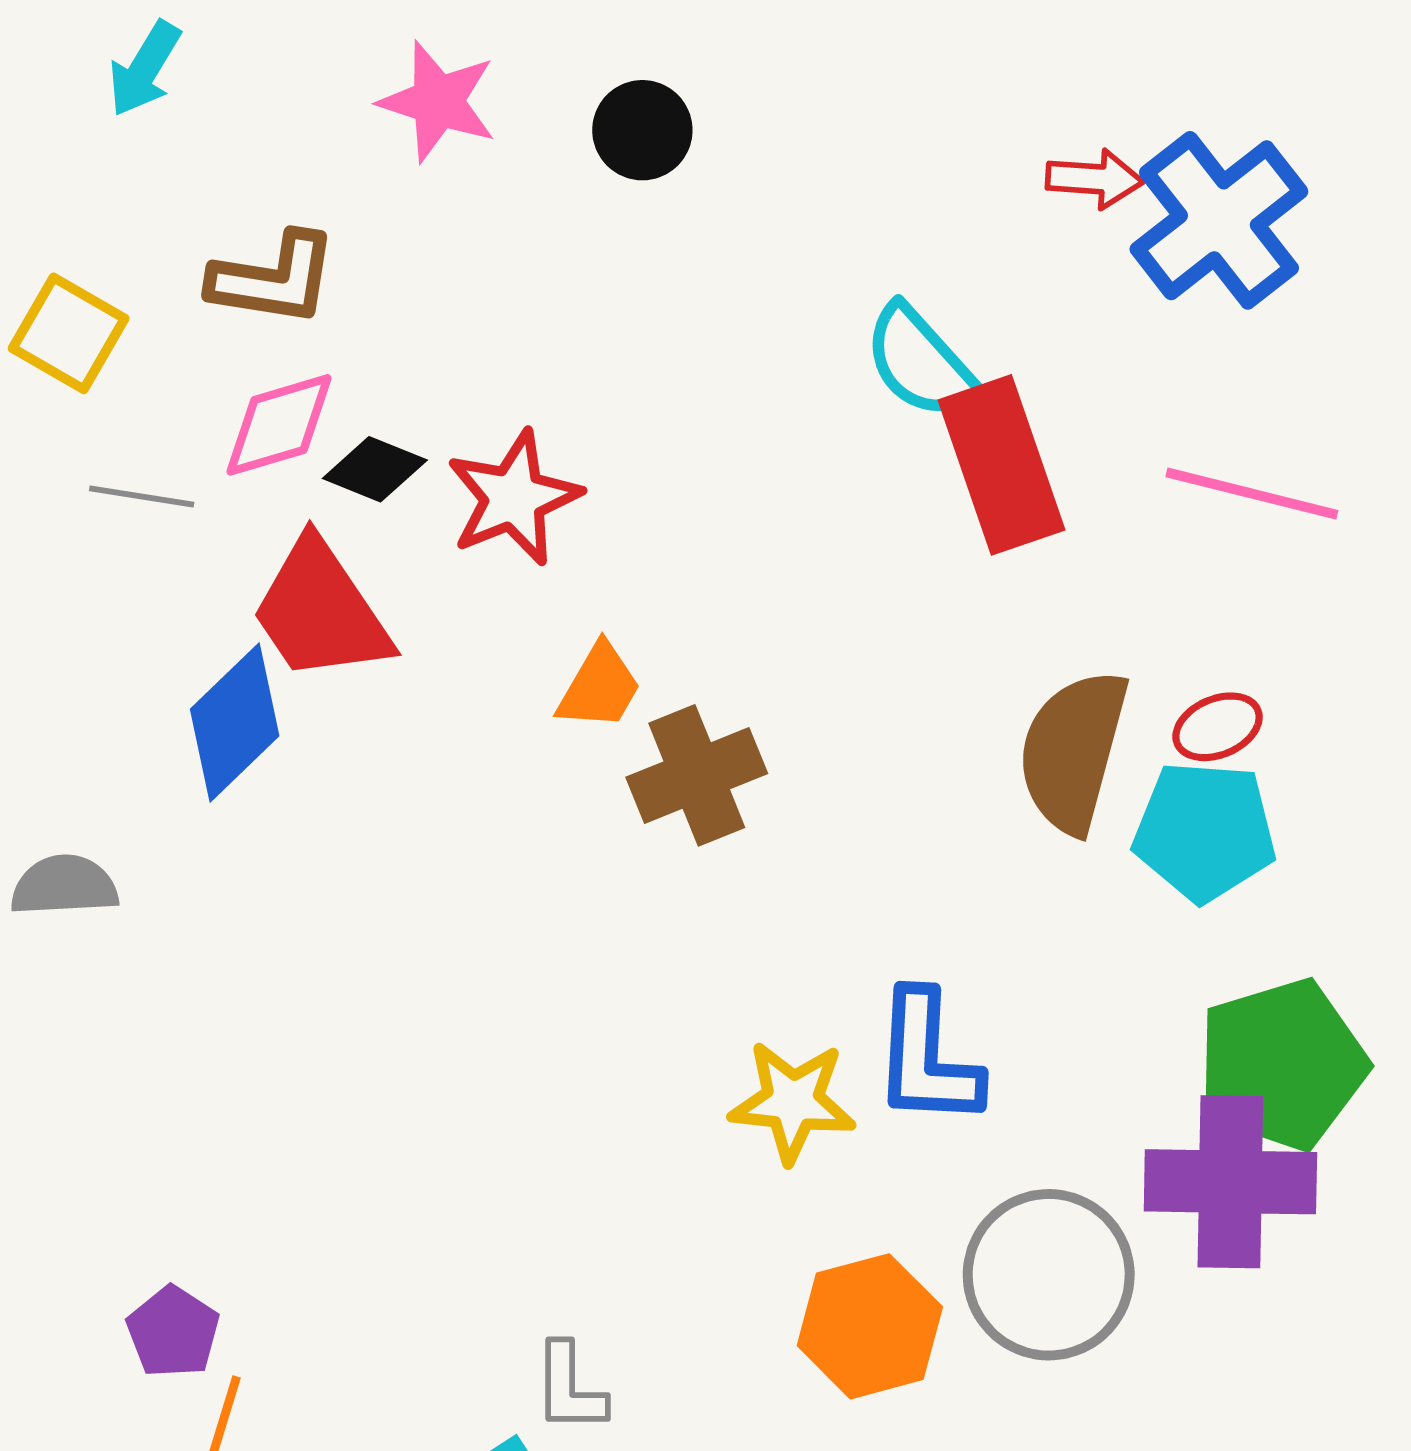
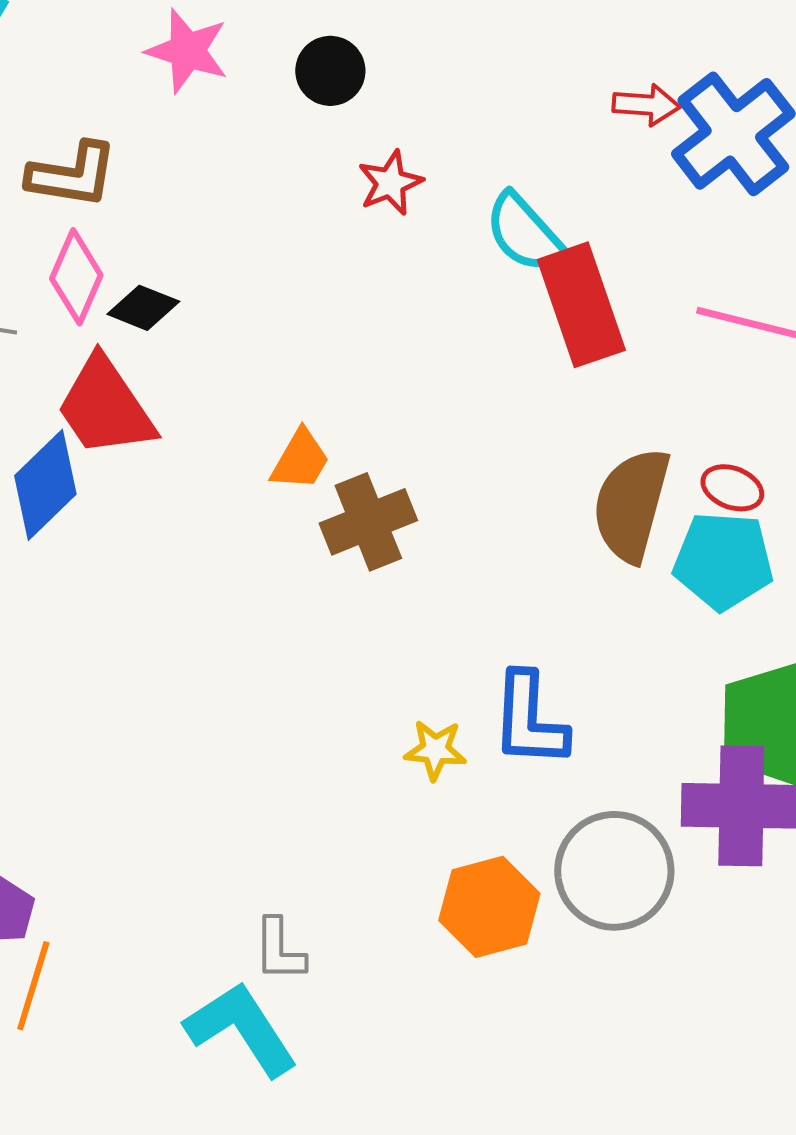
pink diamond: (279, 425) -> (76, 277), turned -50
red star: (514, 498) -> (390, 183), moved, size x0.7
red ellipse: (1218, 727) -> (732, 488), turned 44
yellow star: (793, 1102) -> (435, 750), size x0.7

